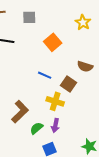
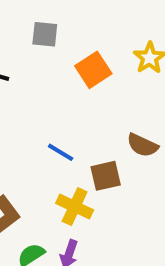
orange square: (53, 42) -> (93, 70), moved
brown square: (69, 84) -> (106, 176), turned 35

